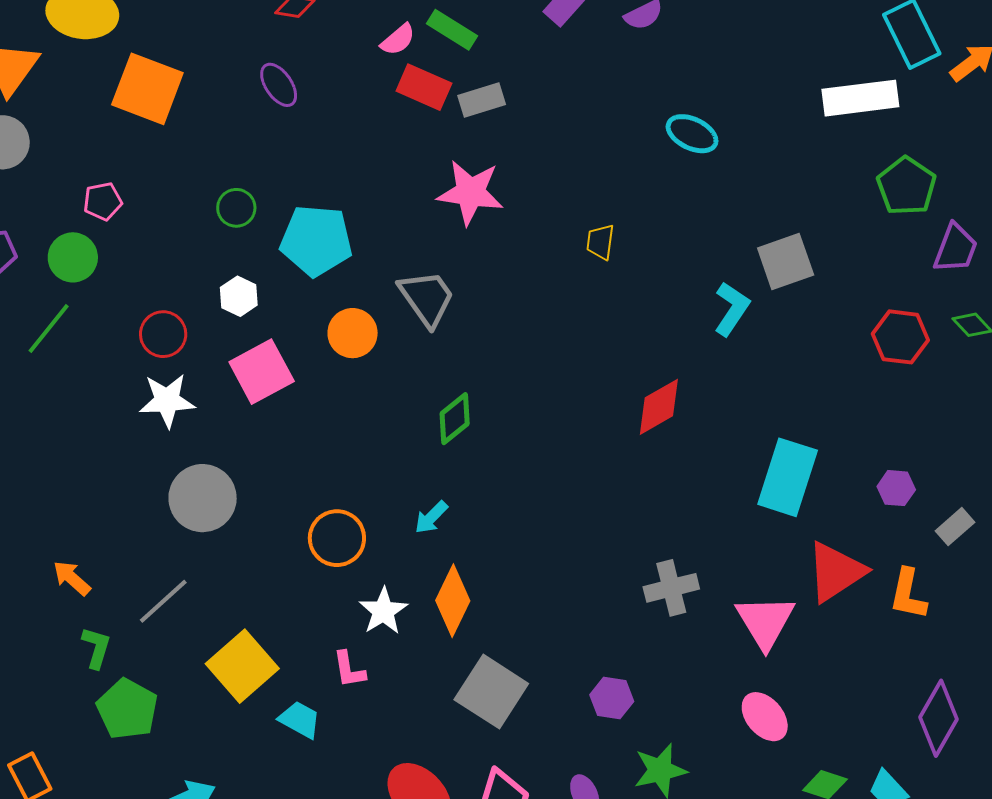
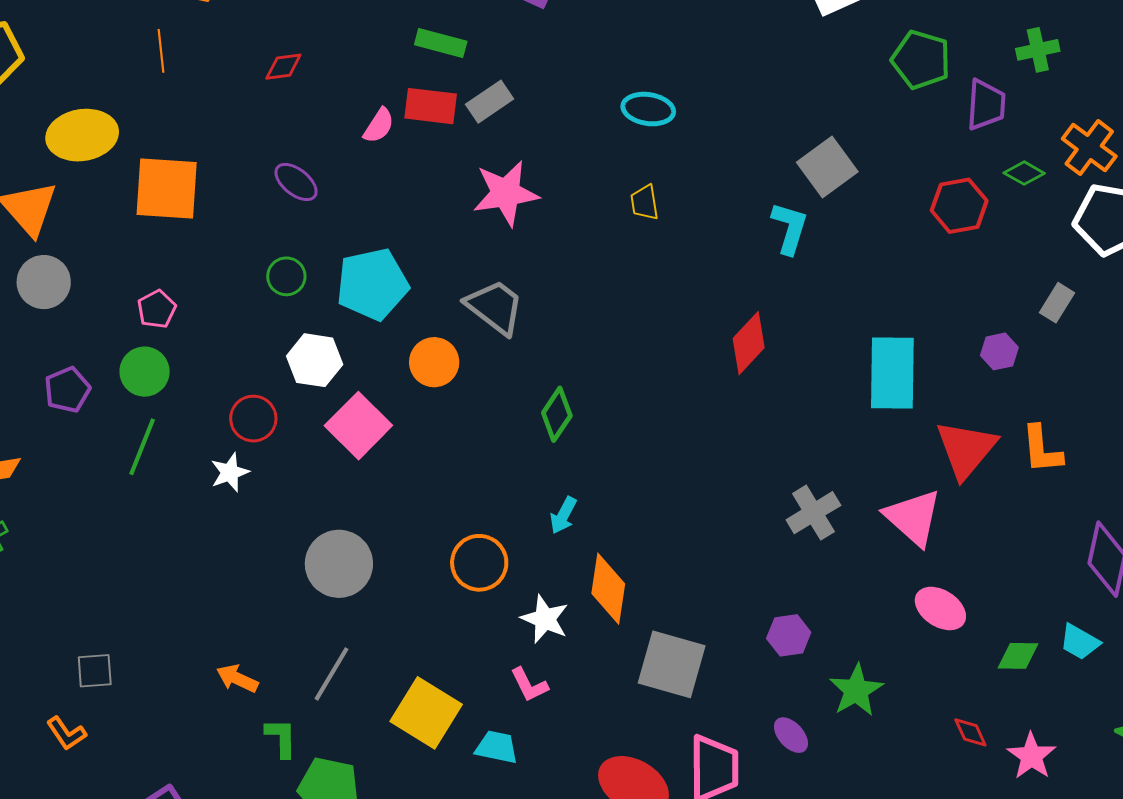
pink semicircle: (398, 40) -> (379, 126), moved
purple ellipse: (279, 85) -> (296, 182), moved
cyan ellipse: (692, 134) -> (648, 109), moved
white hexagon: (239, 296) -> (315, 360), size x1.4
white star: (167, 401) -> (230, 472), moved, size x0.7
gray rectangle: (955, 527) -> (1057, 303), moved

